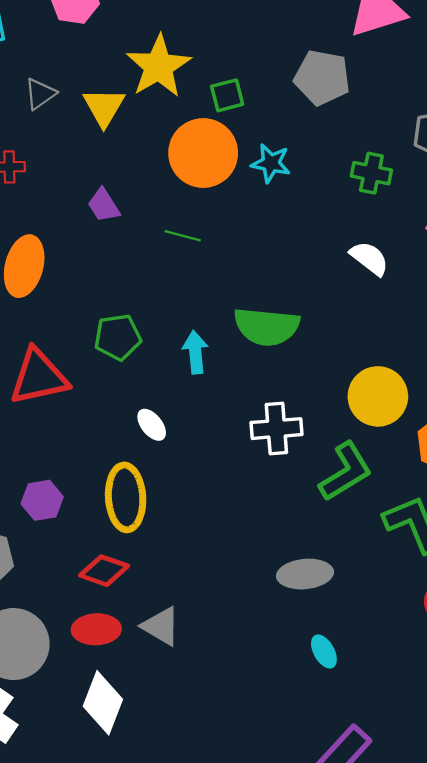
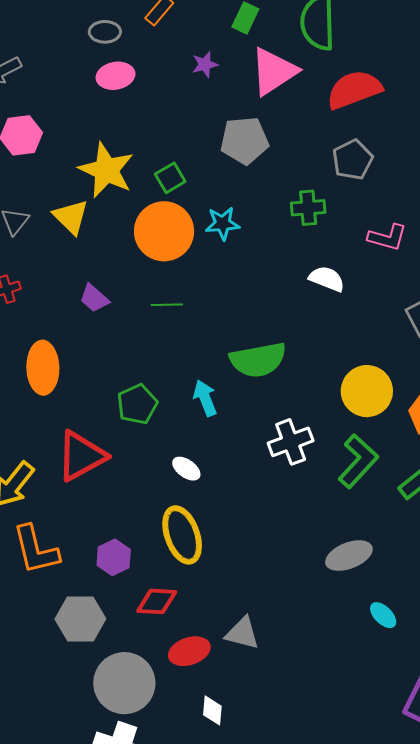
red diamond: (104, 571) -> (157, 601), moved
white diamond: (103, 703) -> (212, 710), size x0.6

